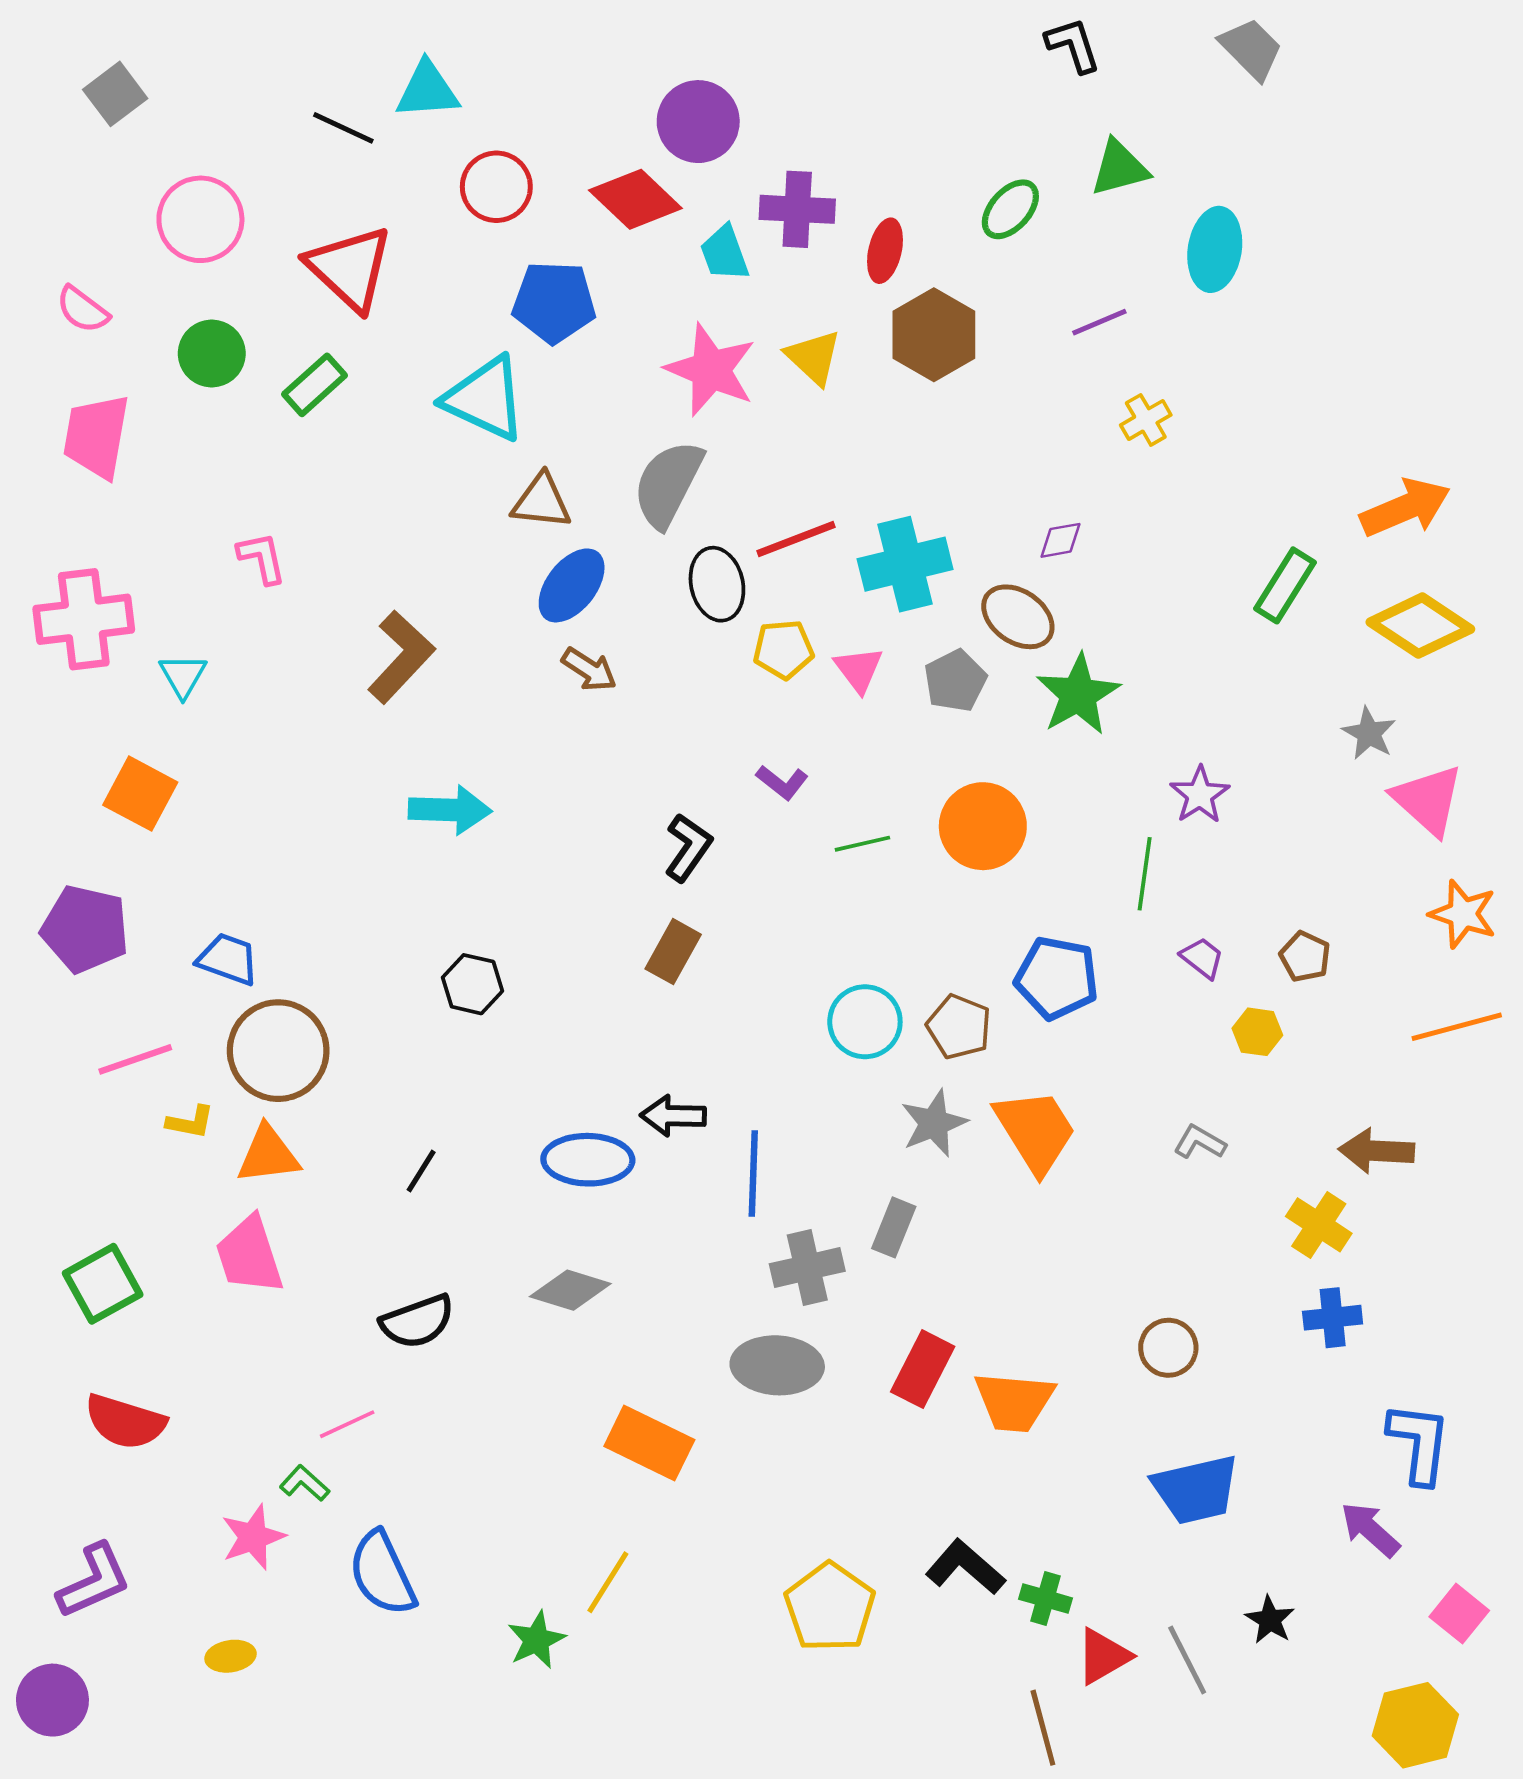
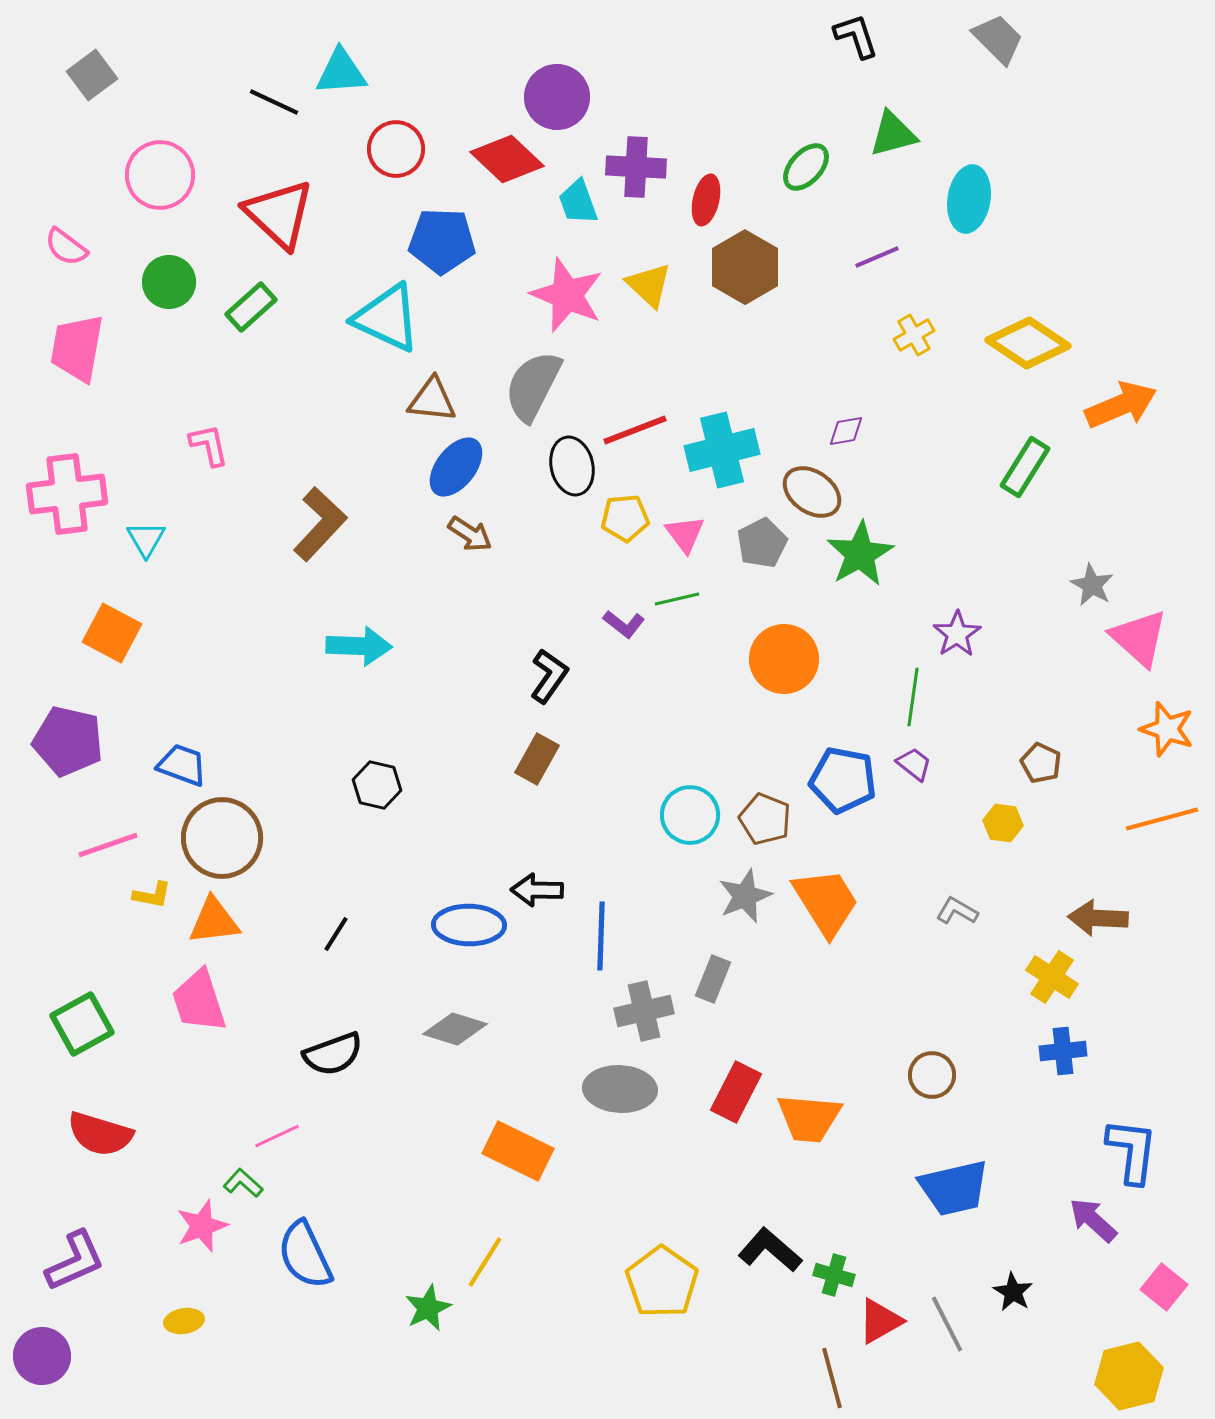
yellow diamond: (1420, 626) -> (1028, 343), moved
green line: (862, 844) -> (677, 599), moved
purple trapezoid: (1202, 958) -> (914, 764), moved

